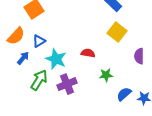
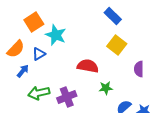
red semicircle: (88, 53) -> (88, 66), size x1.5
cyan star: (56, 59) -> (56, 35), moved
green arrow: (39, 80) -> (39, 93), turned -135

